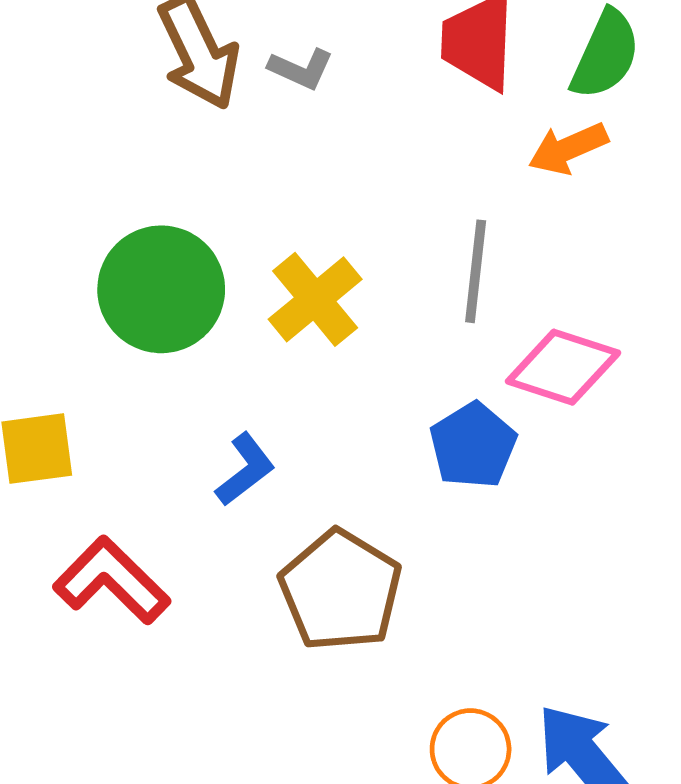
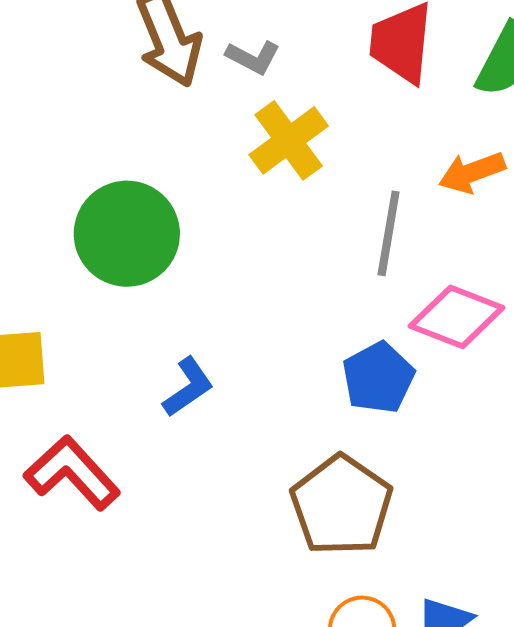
orange arrow: (568, 148) -> (472, 172), moved
yellow cross: (315, 299) -> (289, 140), moved
brown pentagon: (341, 590) -> (342, 505), moved

